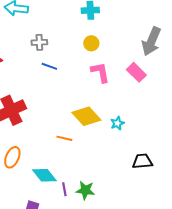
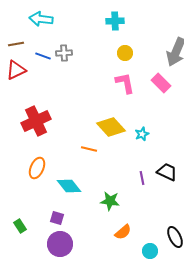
yellow circle: (91, 43) -> (125, 53), moved
blue line: (49, 66) -> (43, 56), moved
black trapezoid: (142, 161) -> (167, 172), turned 30
purple line: (64, 189) -> (142, 178), moved

